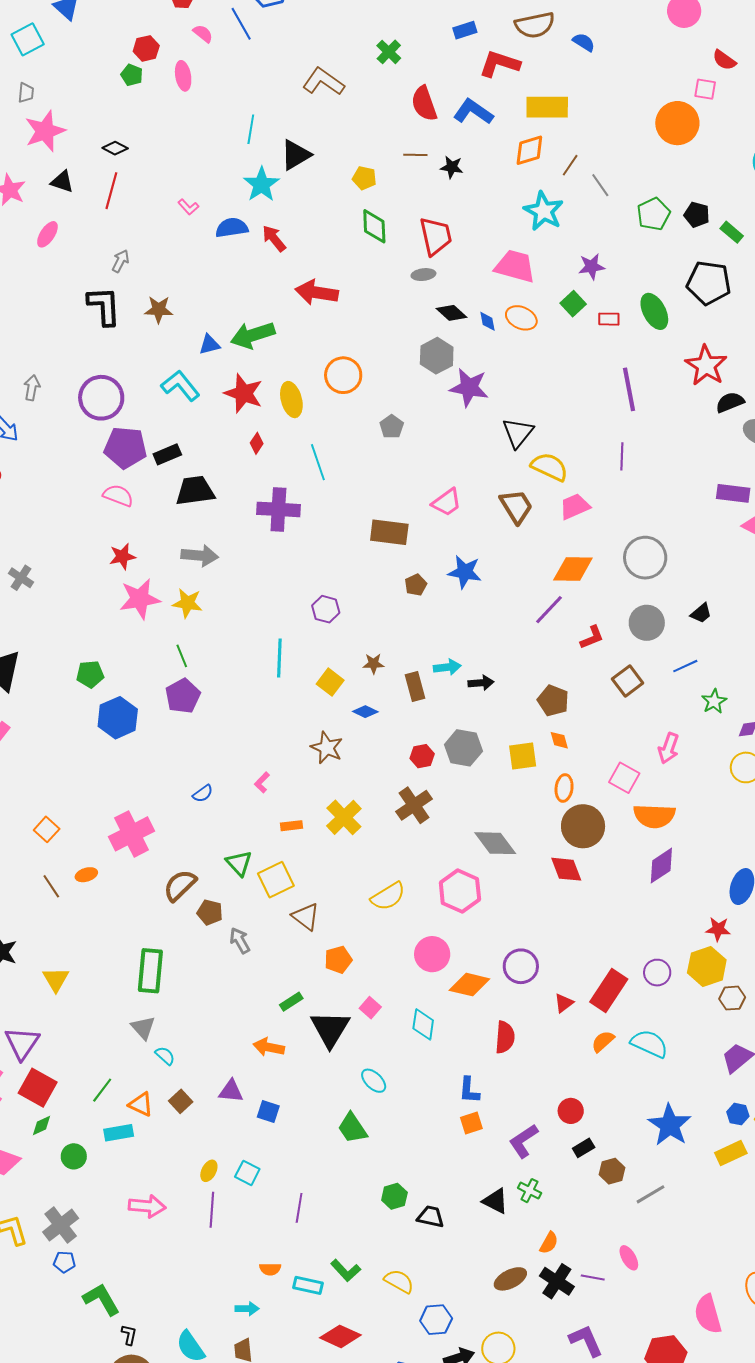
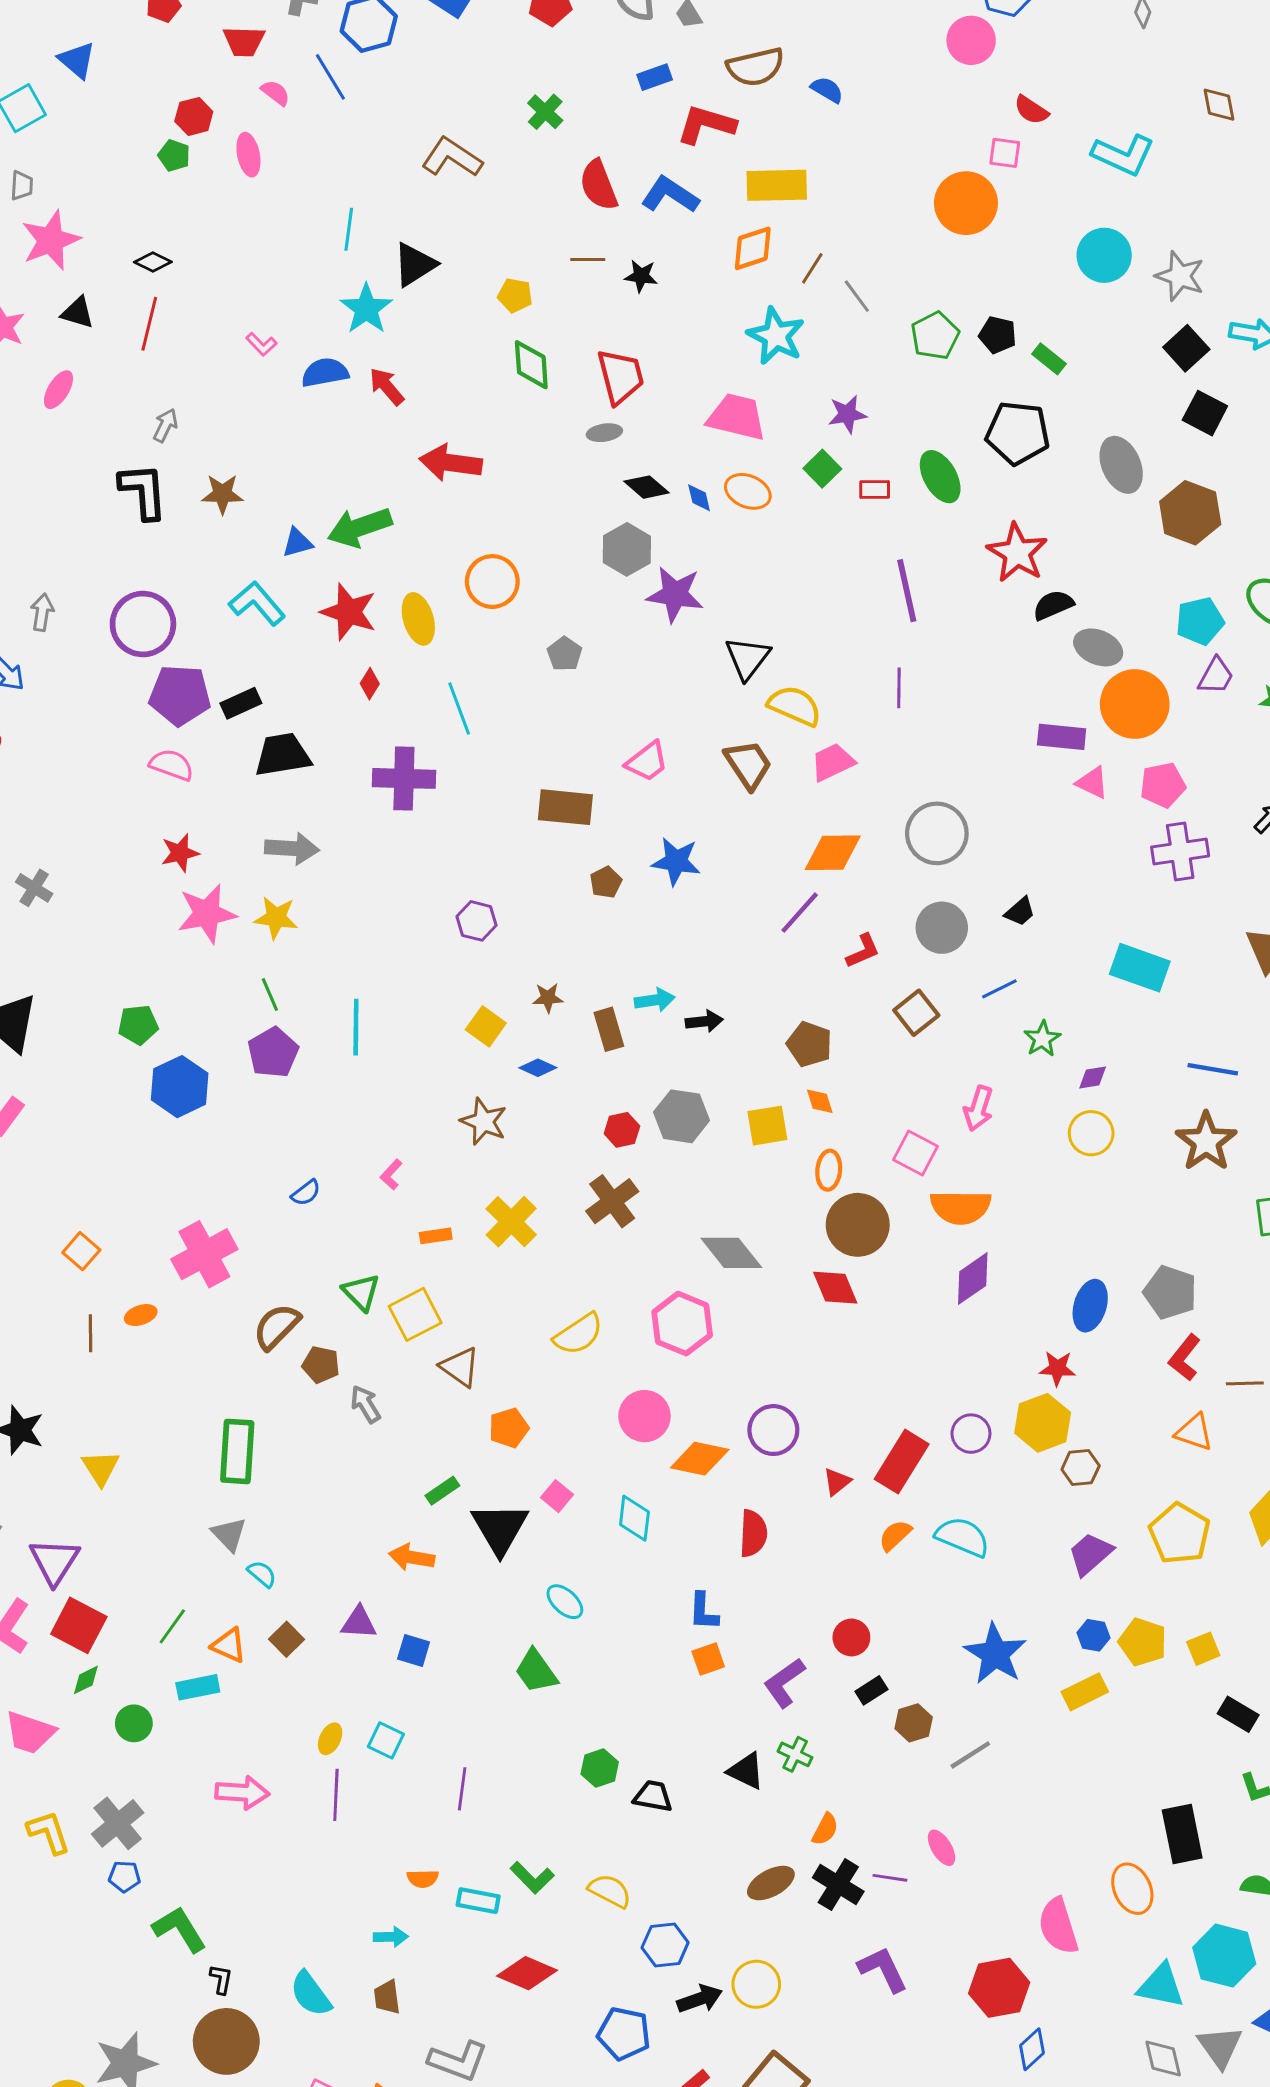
cyan line: (279, 658) -> (356, 1027), moved
brown line: (51, 886) -> (90, 1333), turned 35

